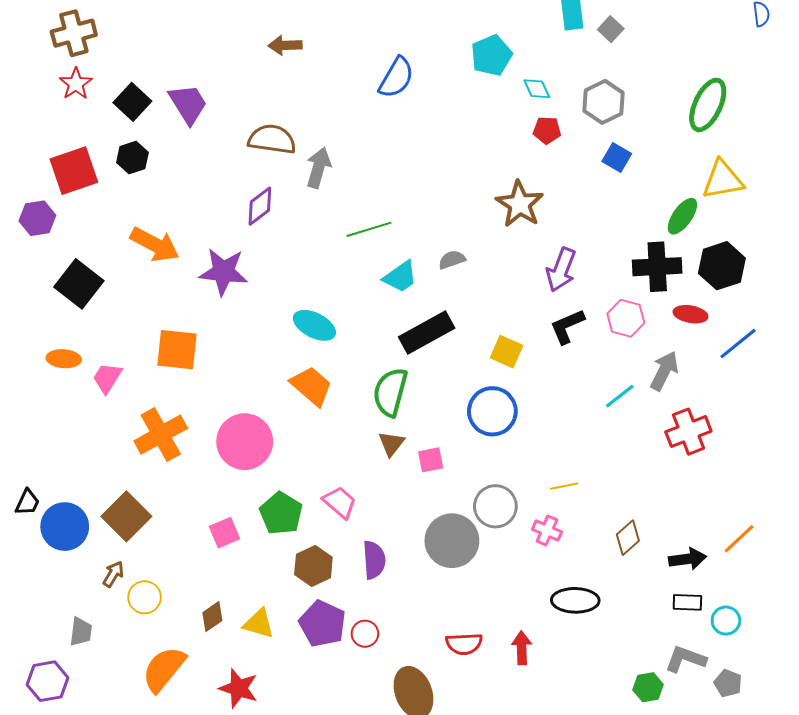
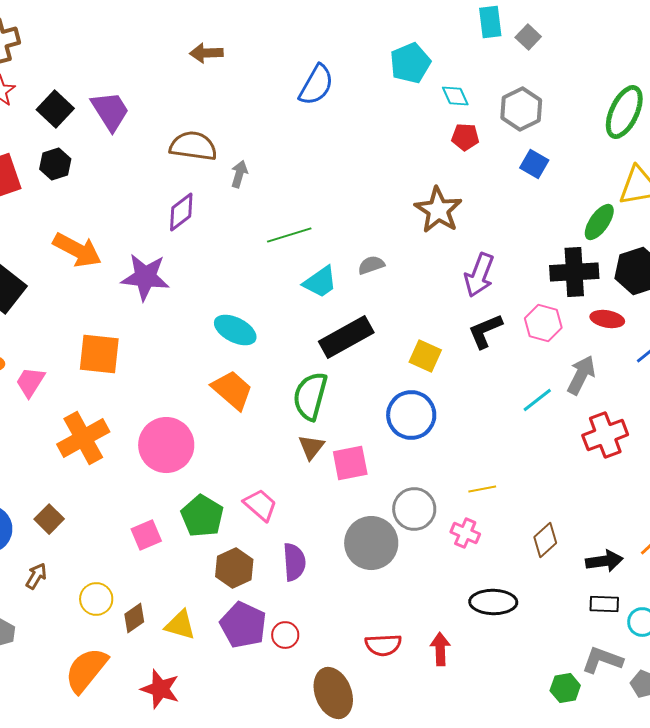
gray arrow: (318, 168) -> (239, 174), size x0.7
pink square: (431, 460) -> (350, 463), size x1.4
brown square: (126, 516) -> (49, 519), size x0.6
yellow circle: (145, 597) -> (96, 599), moved

